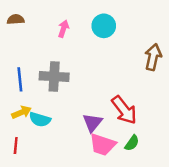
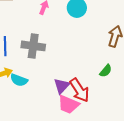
red arrow: (124, 110) -> (79, 90), moved
green semicircle: (132, 143) -> (106, 71), moved

